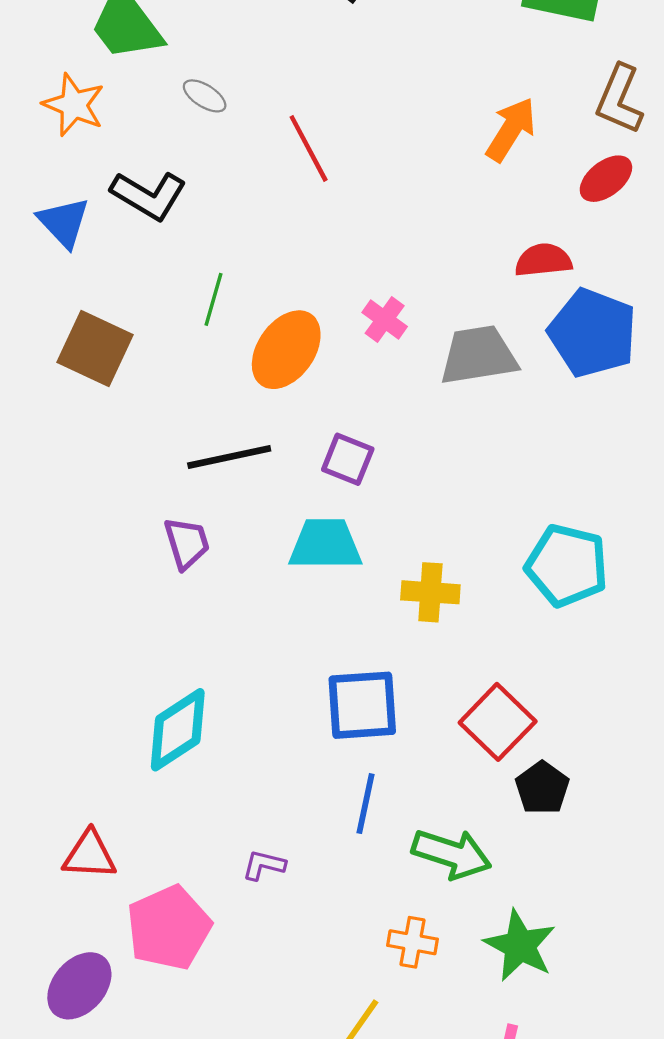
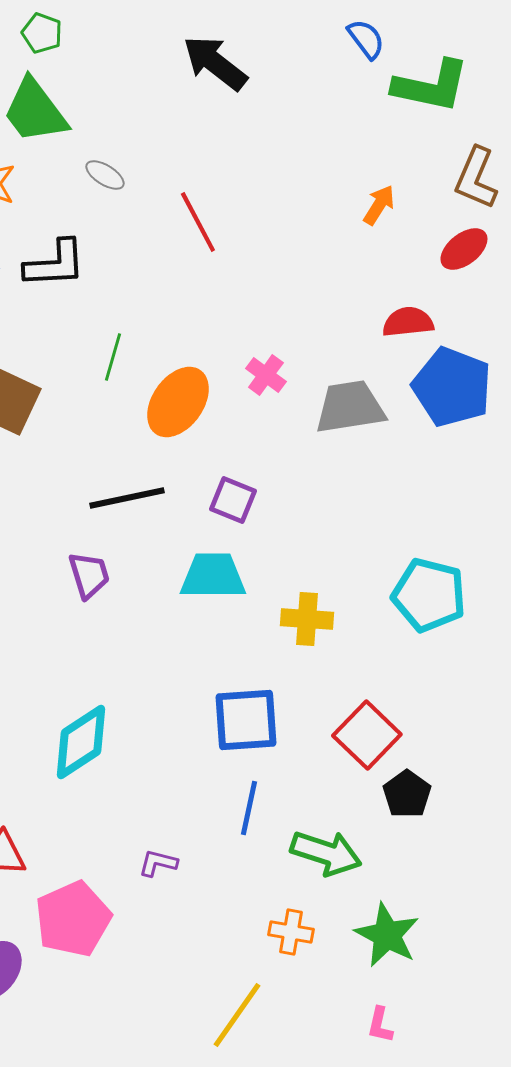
orange arrow: (511, 129) -> (379, 205), size x0.7
black L-shape: (149, 195) -> (55, 264), turned -34

